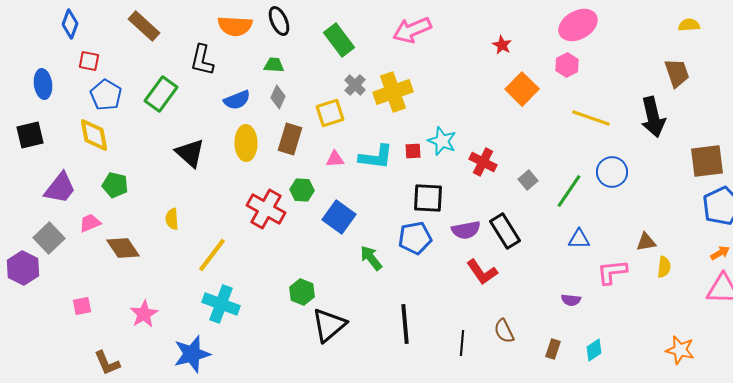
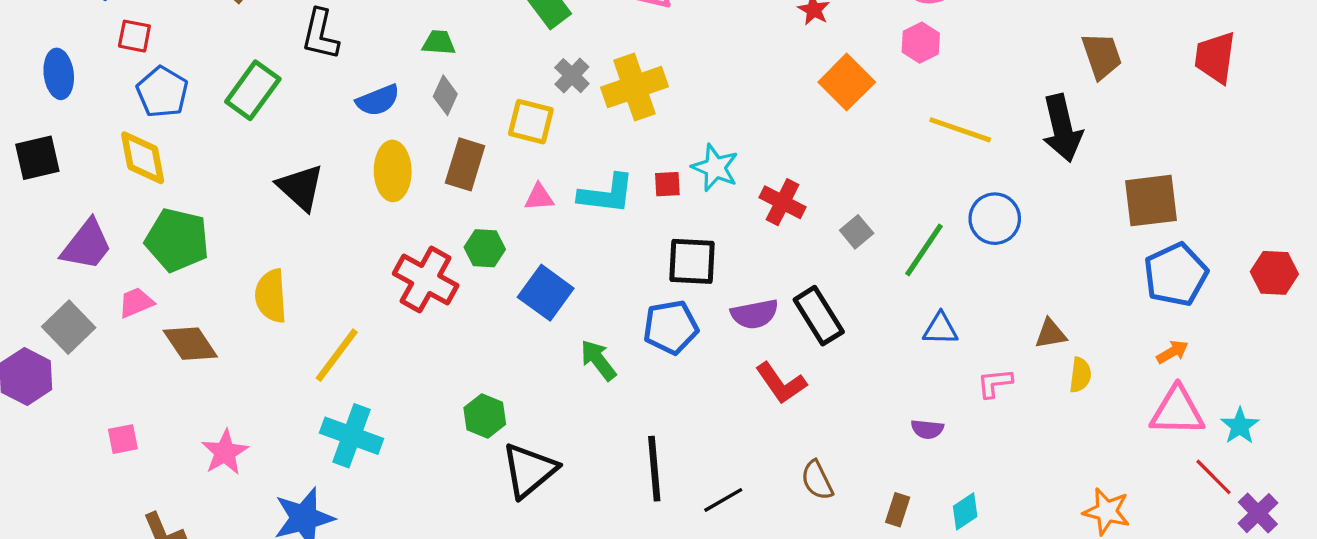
yellow square: (330, 113) -> (531, 122), turned 32
green pentagon: (115, 185) -> (177, 240), size x1.5
yellow semicircle: (172, 219) -> (271, 296), size x1.5
pink L-shape: (612, 272) -> (995, 383), size x0.7
black line: (462, 343) -> (723, 500), moved, turned 55

